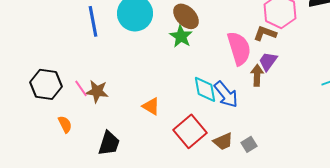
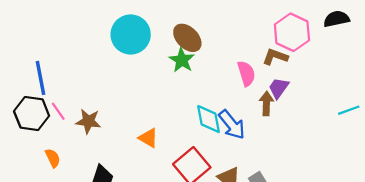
blue line: (93, 21) -> (40, 78), moved
pink semicircle: (239, 48) -> (246, 73), size x0.7
pink line: (81, 88) -> (58, 111), moved

